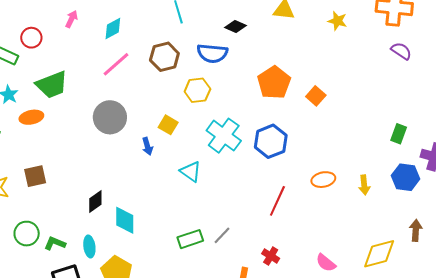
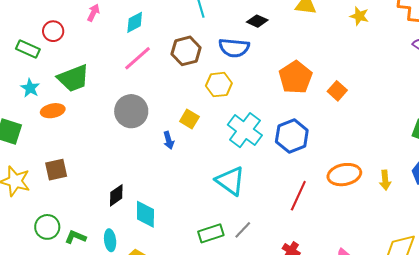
cyan triangle: (191, 172) -> (230, 181), moved, size x1.4
orange ellipse: (323, 180) -> (344, 175), size x1.4

